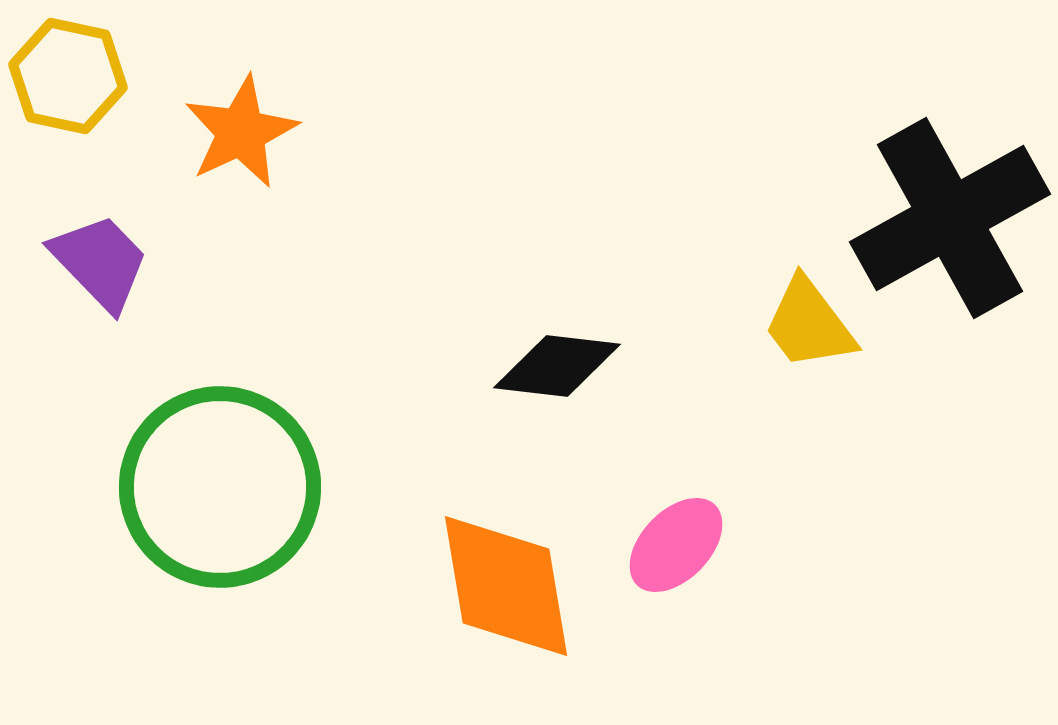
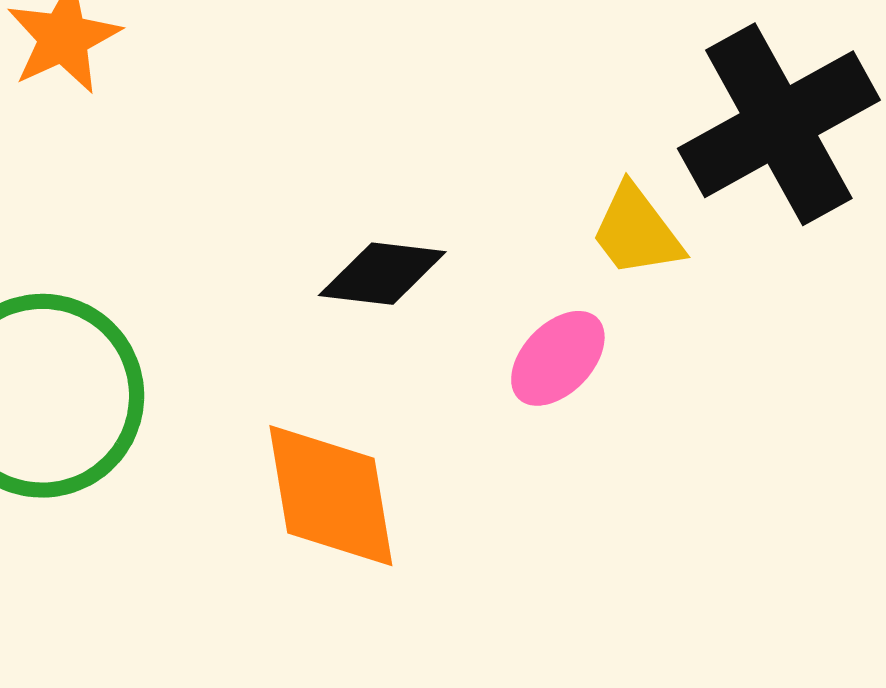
pink ellipse: (676, 545) -> (558, 358), moved

